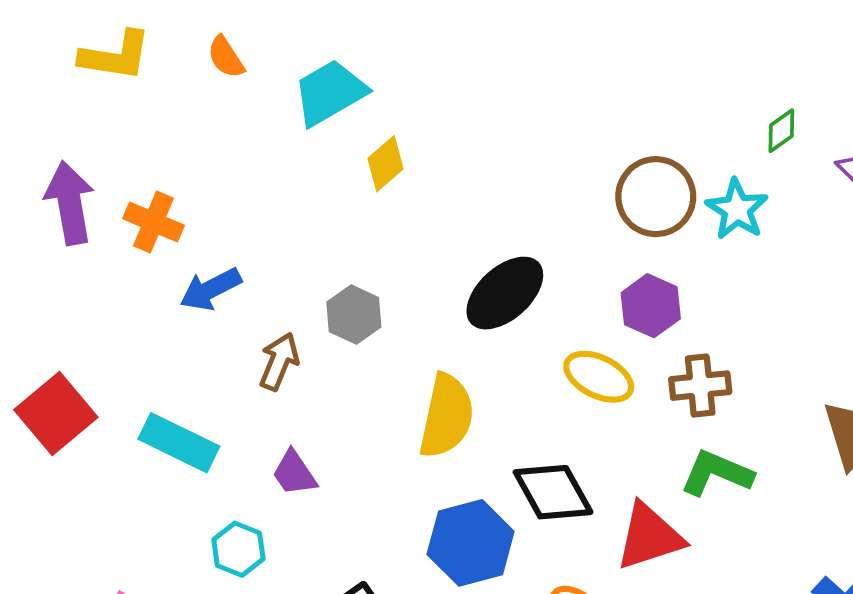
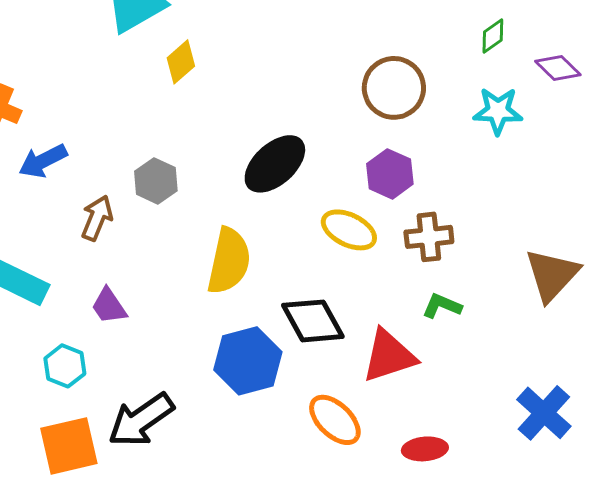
cyan star: (737, 209) -> (498, 111), moved, turned -30
green L-shape: (717, 473) -> (442, 306), size x0.7

